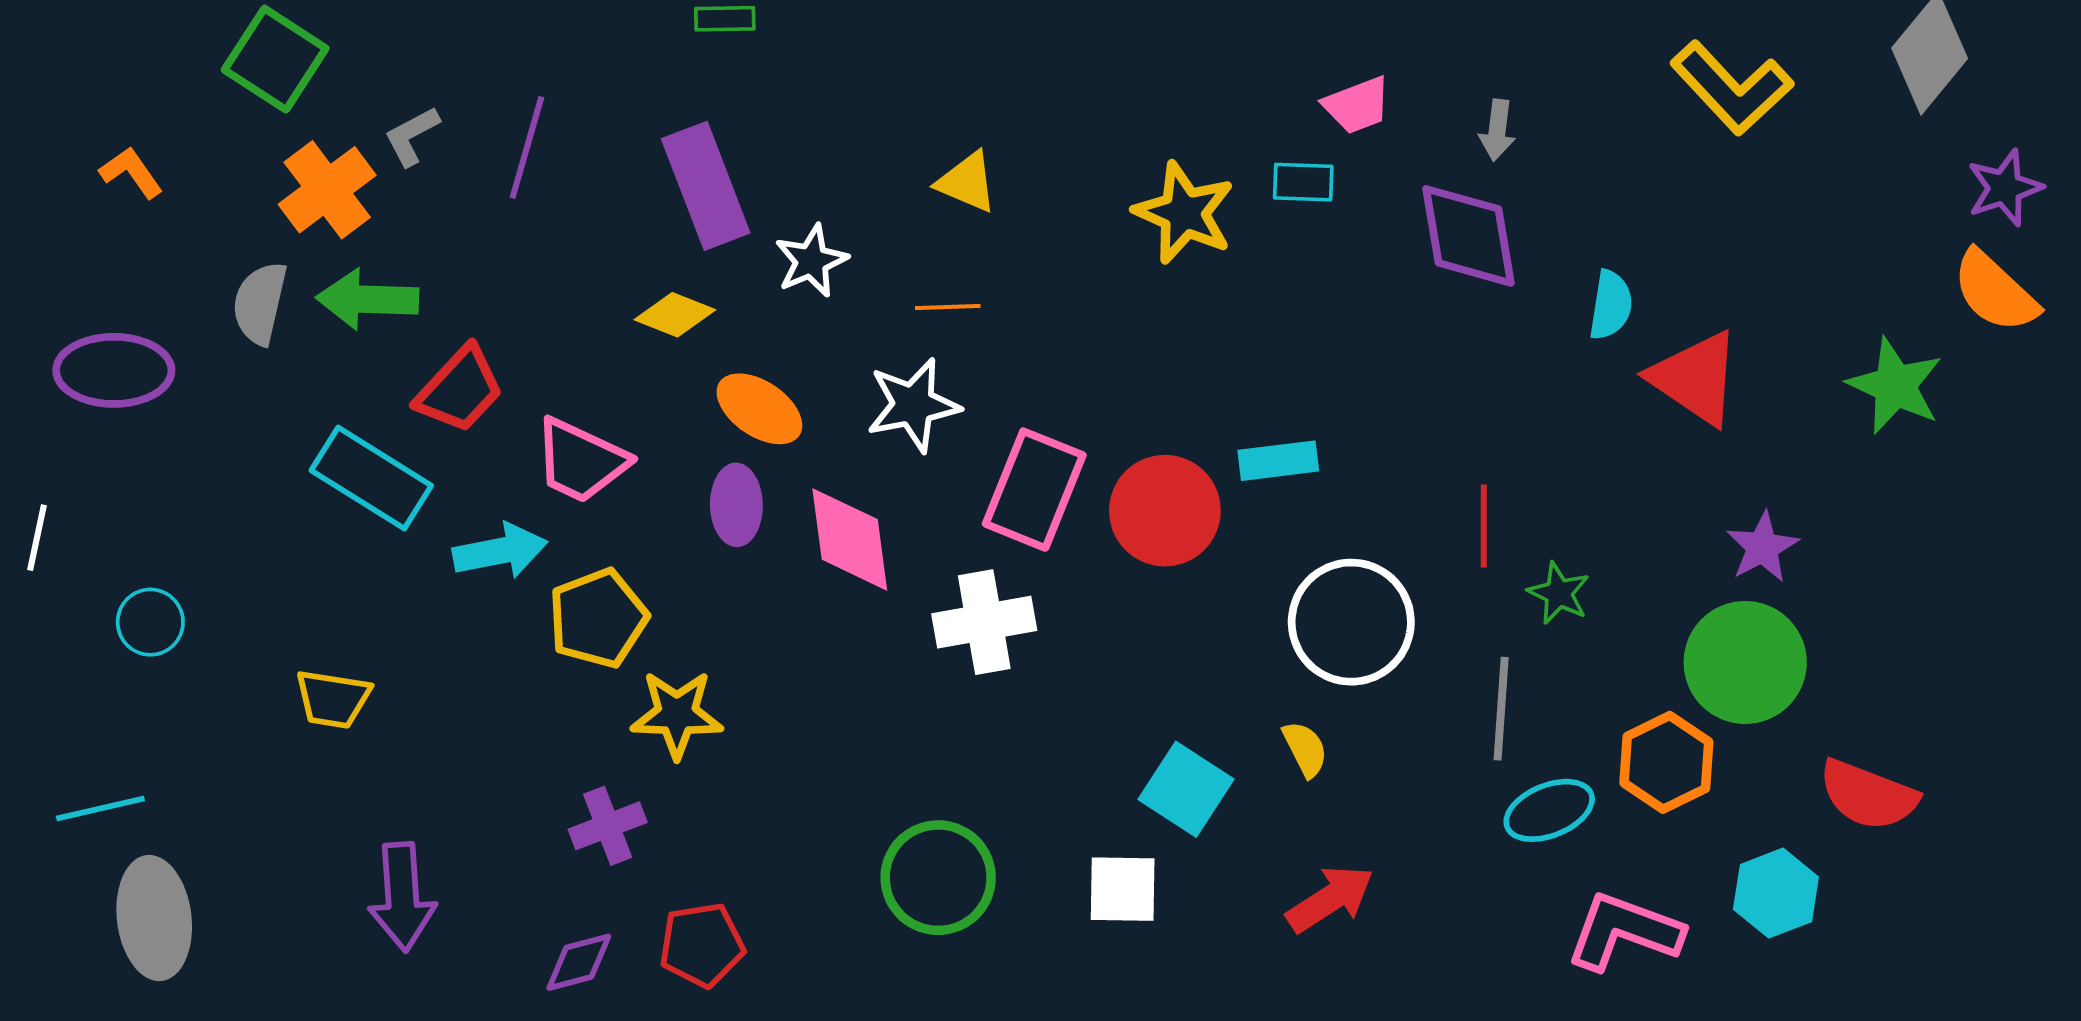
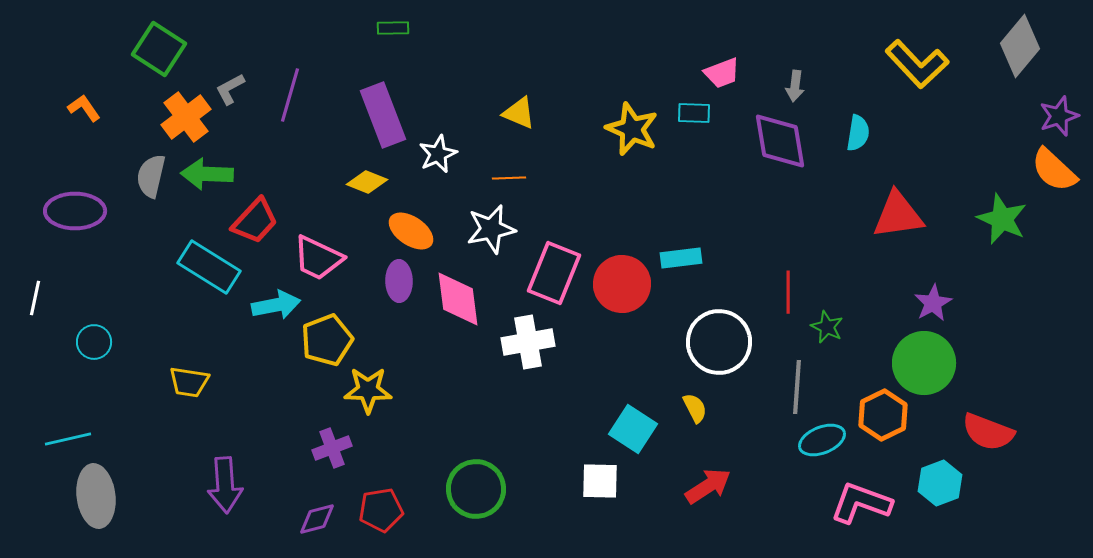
cyan semicircle: (1611, 305) -> (858, 133), moved
red triangle: (1695, 378) -> (898, 215), turned -42
green circle: (938, 878) -> (476, 489), moved

